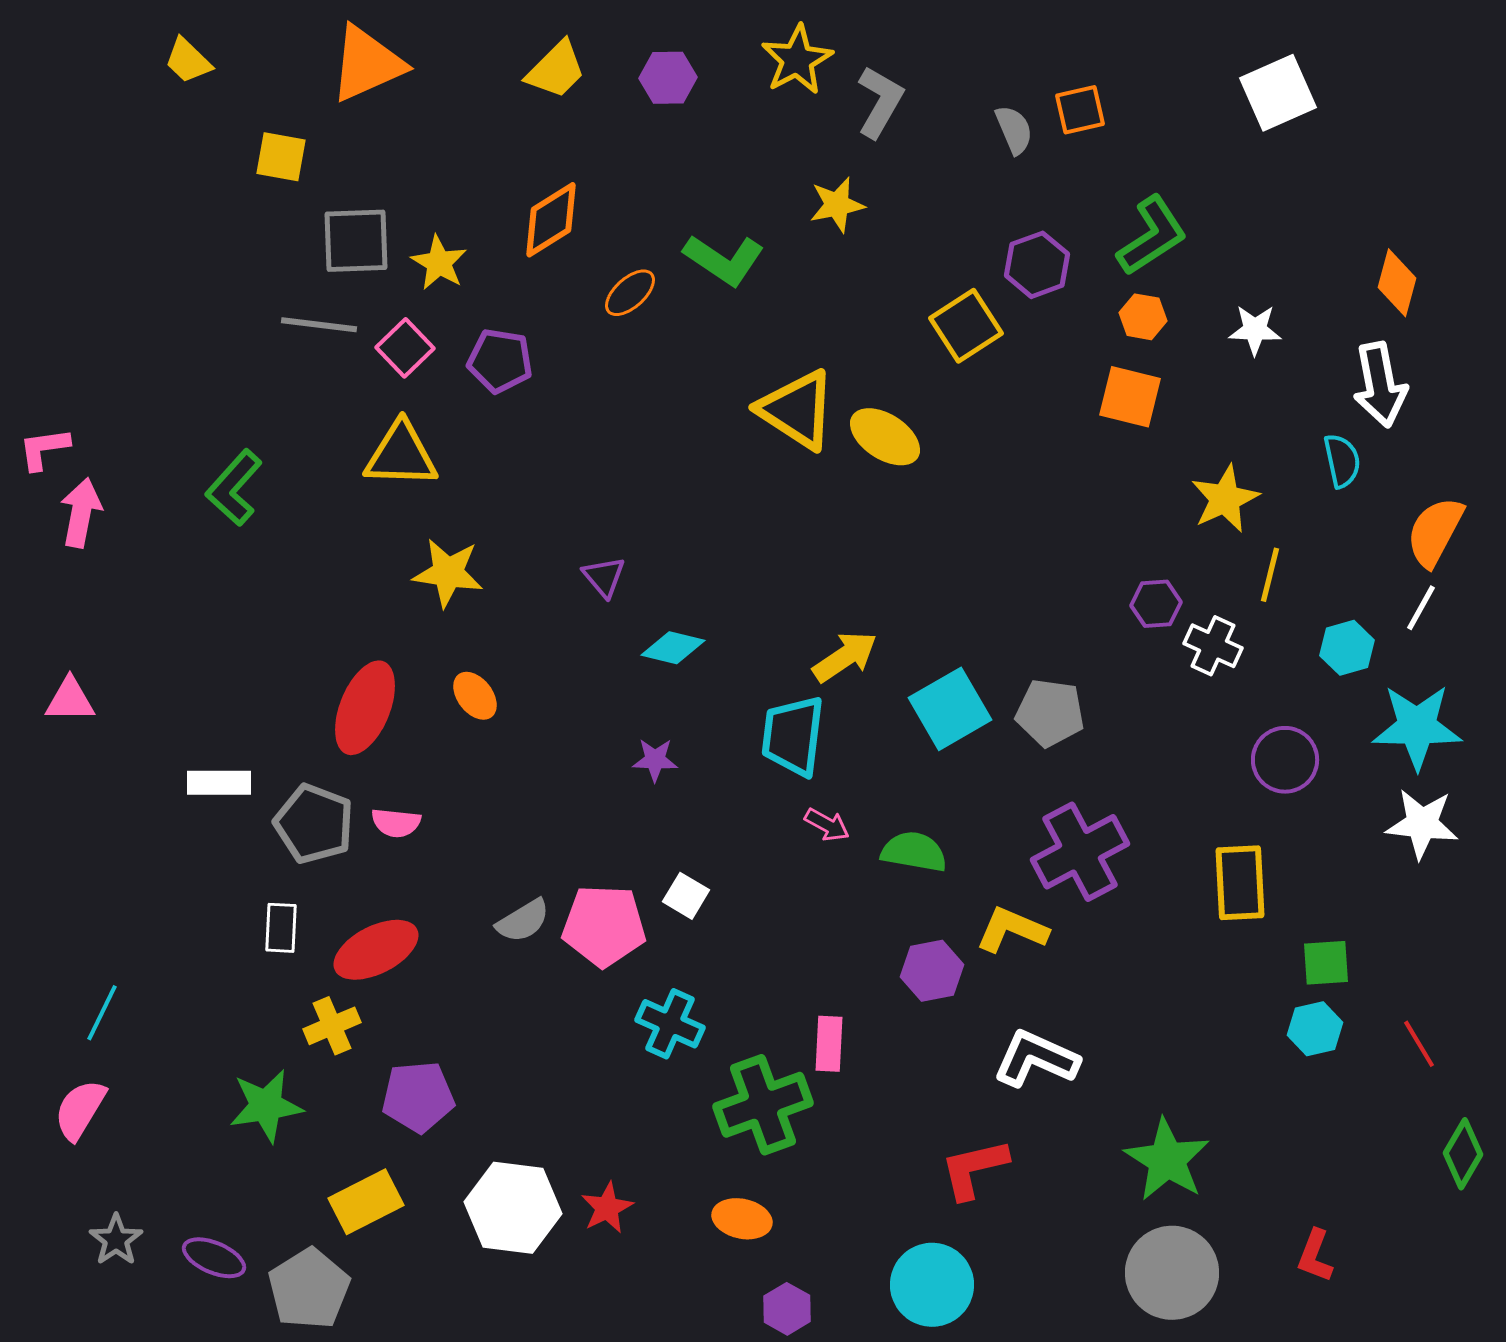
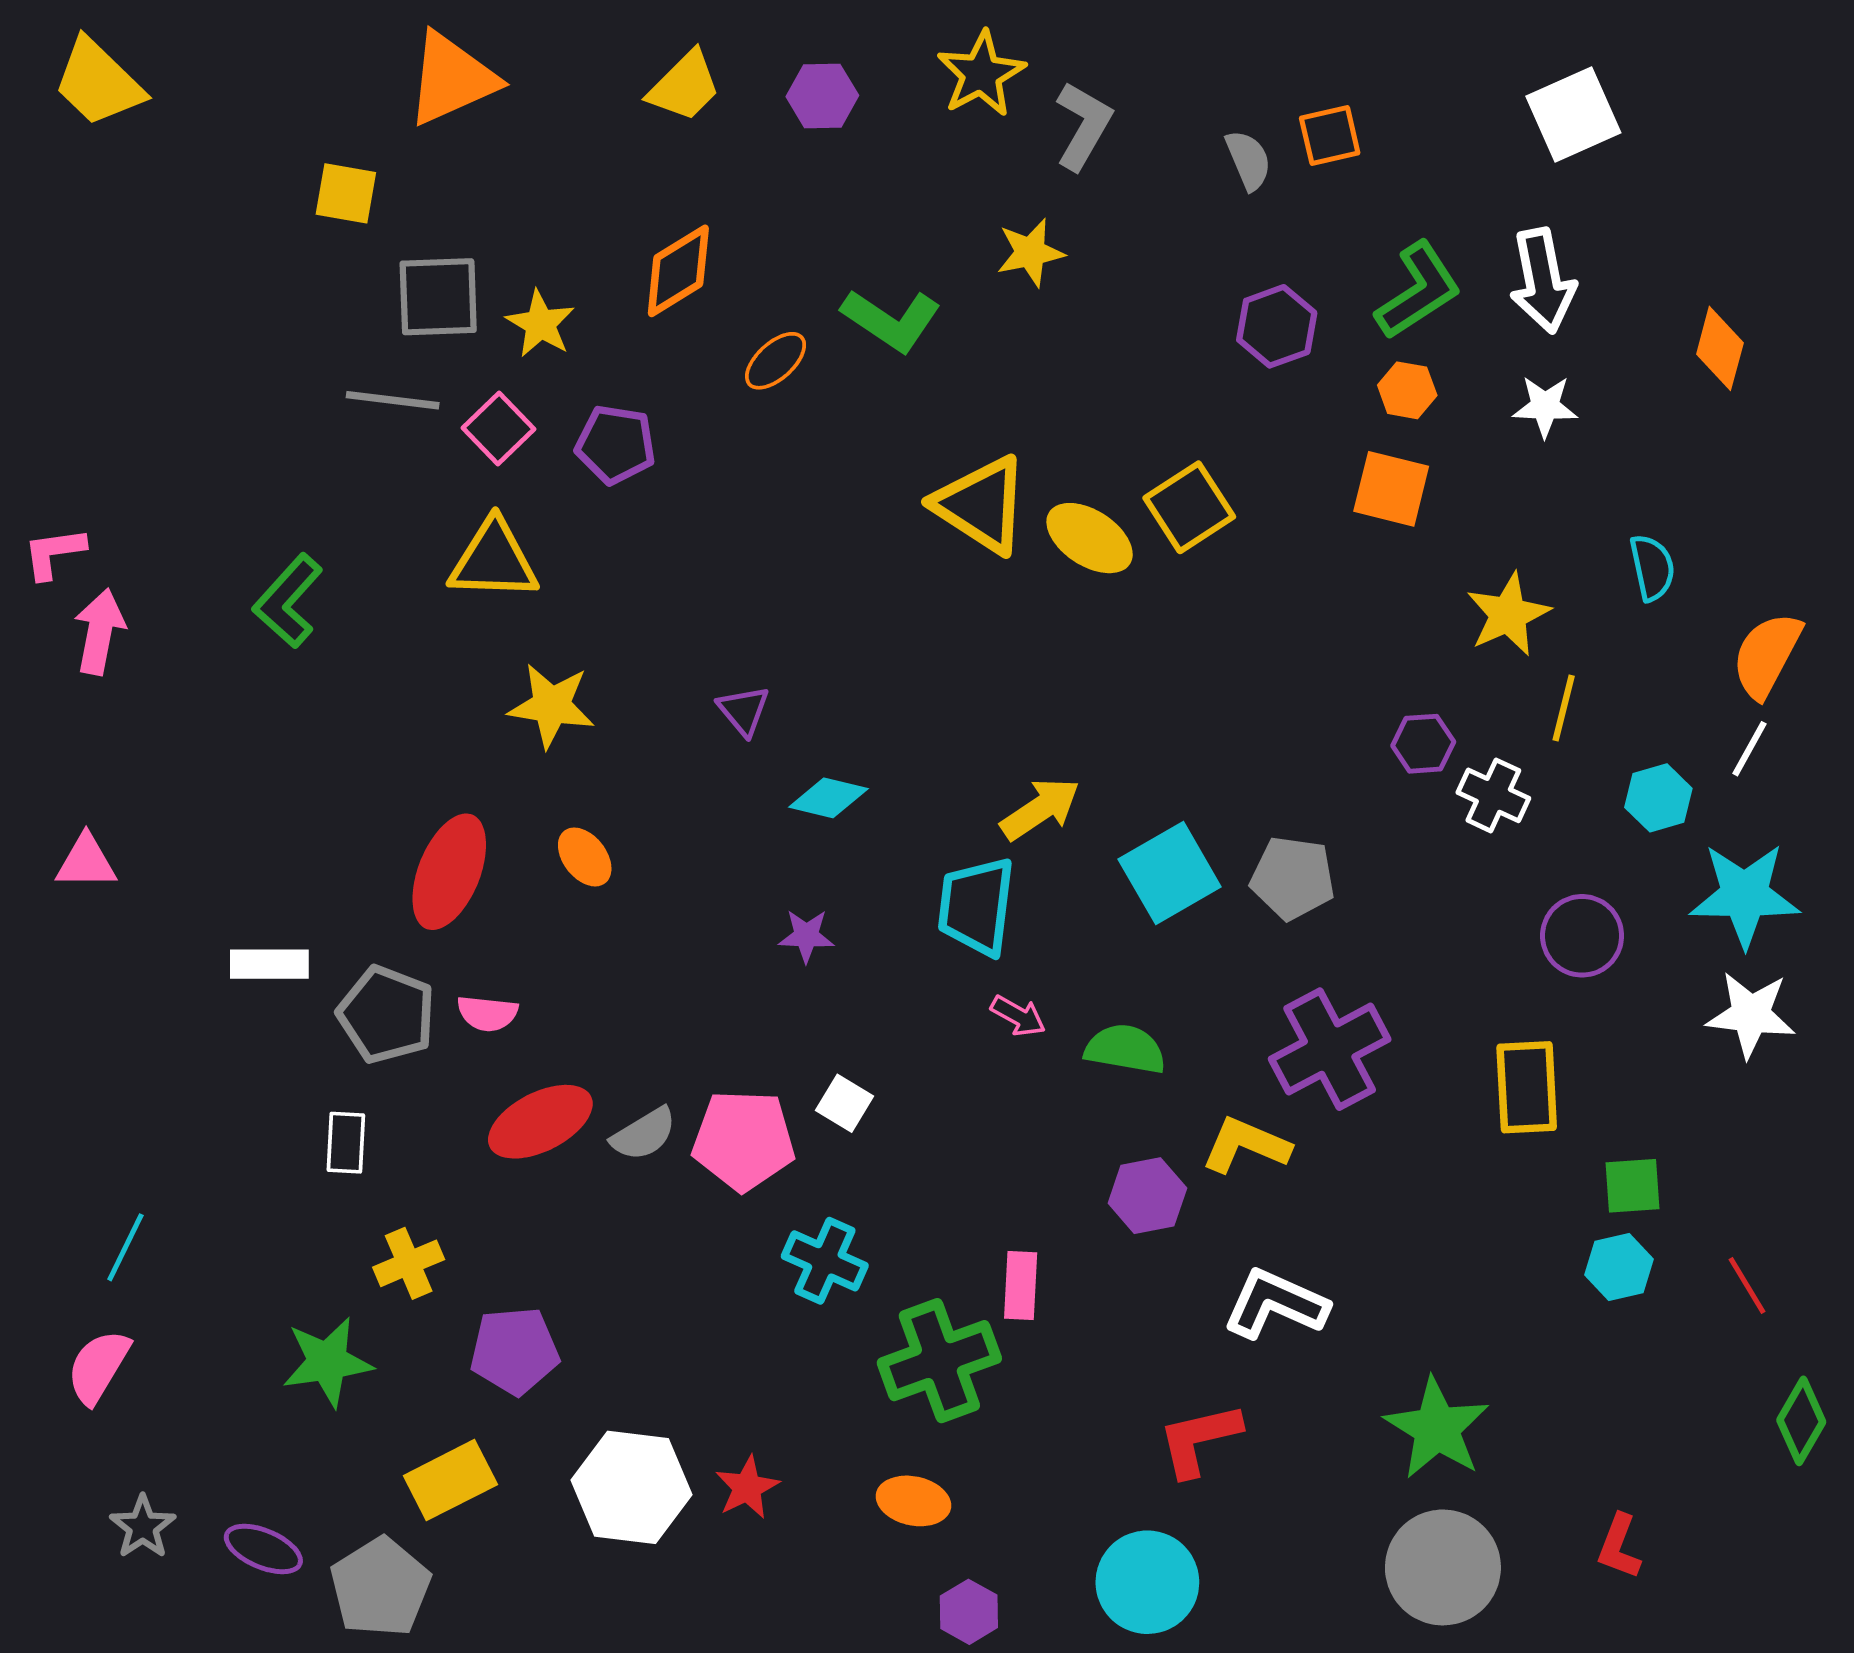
yellow trapezoid: (188, 61) -> (98, 82), moved, size x1.6
yellow square: (966, 326) -> (1189, 507), moved
white arrow: (1380, 385) -> (1543, 281), moved
red ellipse: (376, 950) -> (540, 1122), moved

